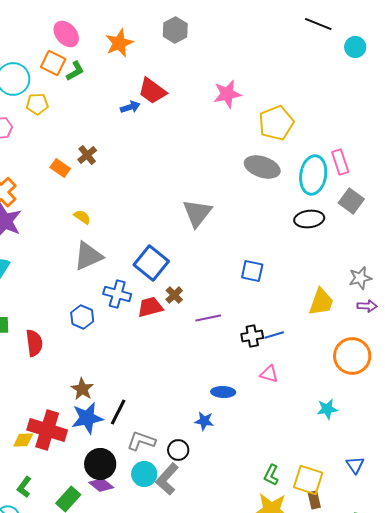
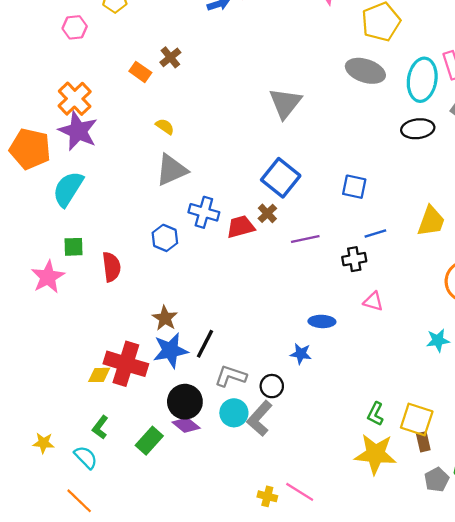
gray triangle: (197, 213) -> (285, 103), moved
blue square: (151, 263) -> (281, 178), moved
blue line: (274, 335) -> (375, 233), moved

